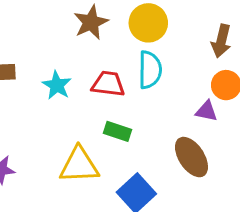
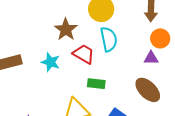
brown star: (91, 22) -> (66, 29), moved
red trapezoid: (108, 84) -> (84, 54), turned 35

